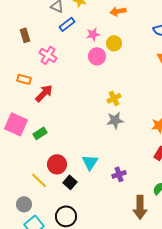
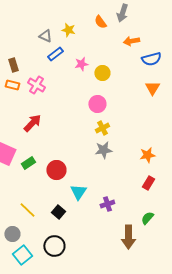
orange arrow: (118, 11) -> (131, 41), moved
pink circle: (97, 56) -> (97, 104), moved
orange rectangle: (24, 79) -> (12, 85), moved
red circle: (57, 164) -> (56, 170), moved

